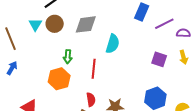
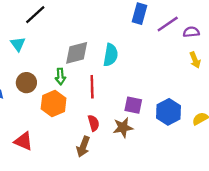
brown circle: (55, 24) -> (26, 83), moved
gray diamond: (86, 24) -> (77, 53), moved
purple square: (159, 59) -> (133, 105), moved

